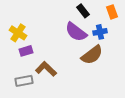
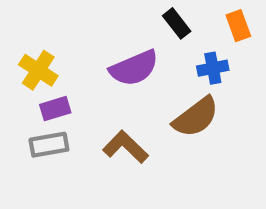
purple semicircle: (76, 32) -> (134, 68), moved, turned -60
brown L-shape: (46, 69) -> (126, 147), moved
gray rectangle: (24, 81) -> (49, 145), moved

